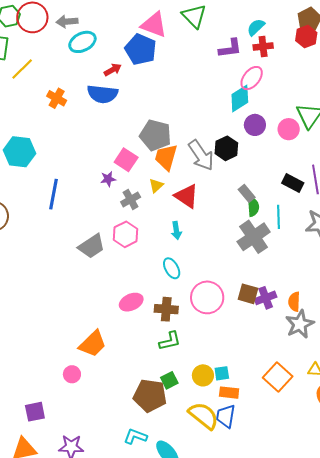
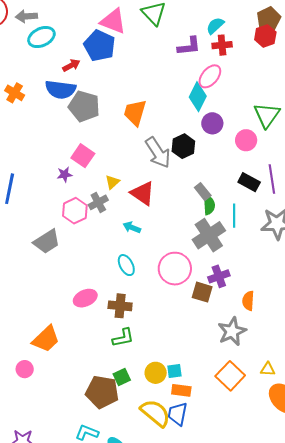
cyan diamond: (240, 98) -> (198, 97), turned -32
pink circle: (289, 129) -> (246, 140), moved
gray pentagon: (155, 135) -> (84, 106), moved
orange trapezoid: (166, 157) -> (135, 113), moved
gray cross: (131, 200) -> (98, 202), moved
cyan arrow: (176, 231) -> (132, 227), turned 120
pink hexagon: (125, 234) -> (75, 211), moved
pink circle: (207, 297) -> (175, 269), moved
purple cross: (266, 298) -> (219, 276), moved
gray star: (300, 324) -> (232, 331), moved

